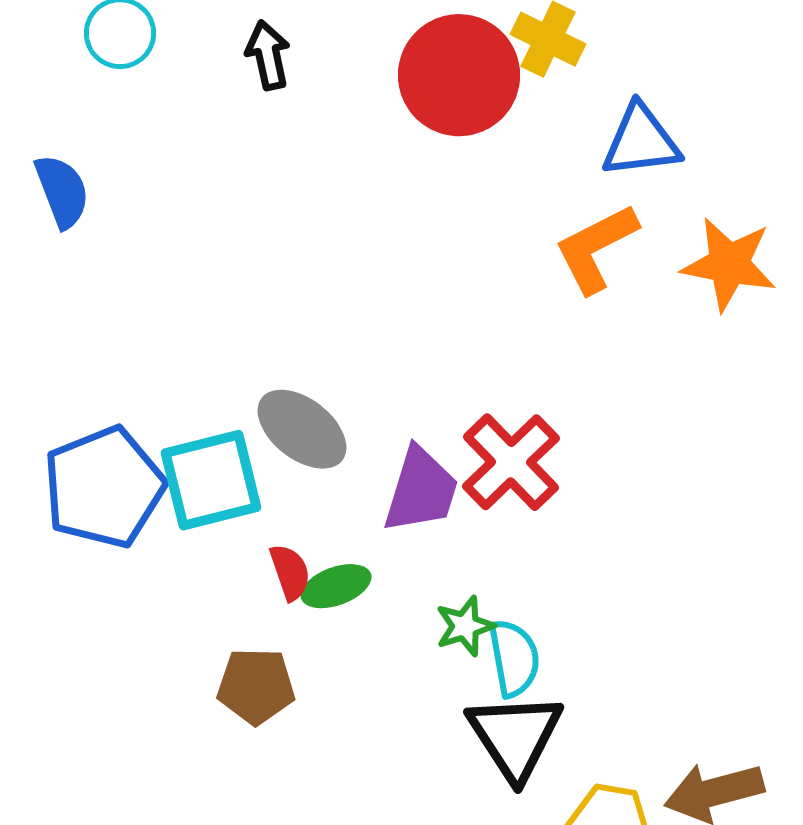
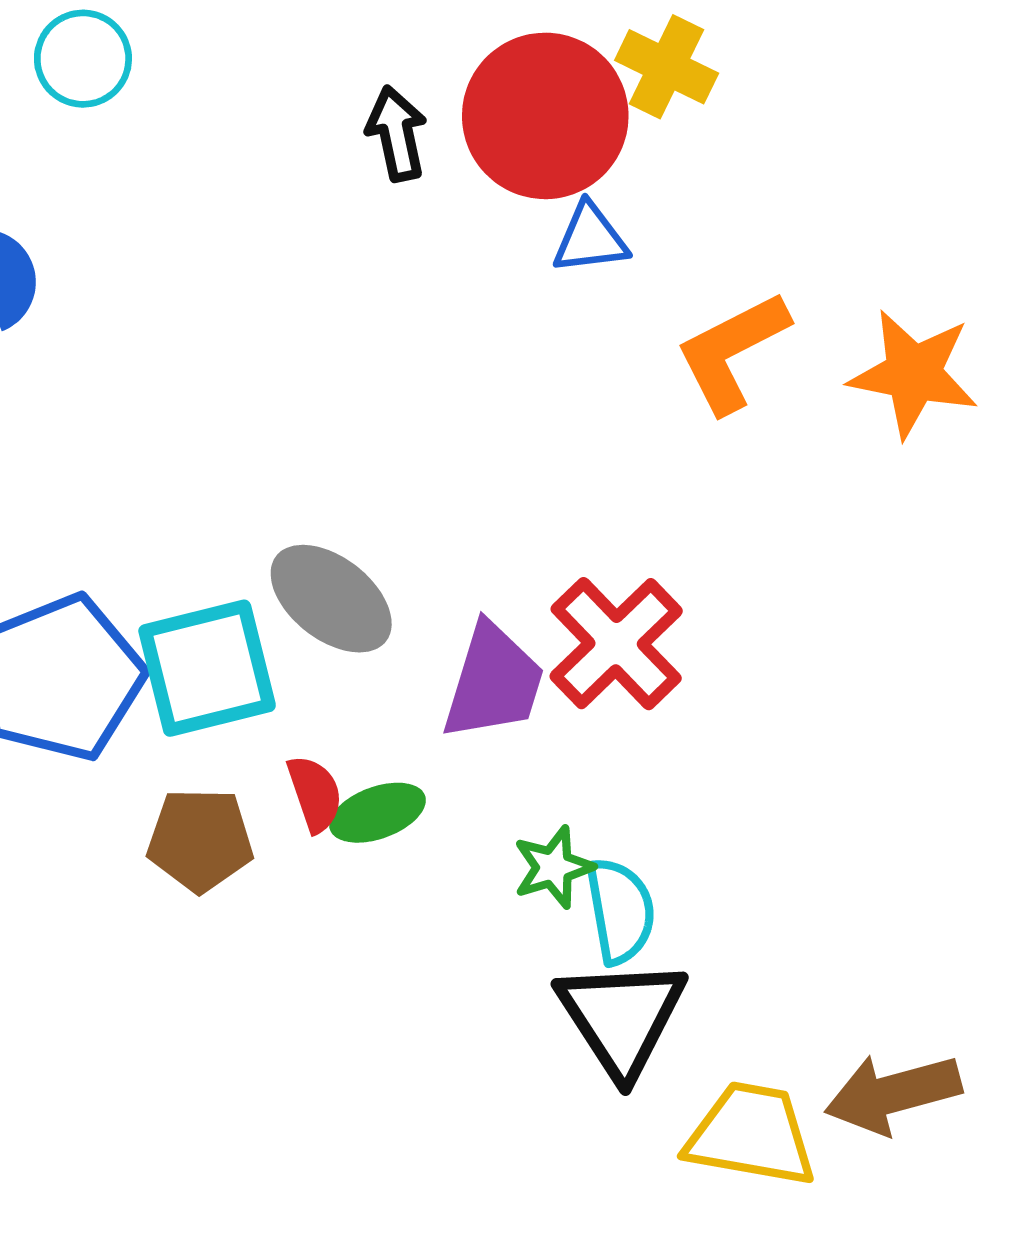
black arrow: (268, 55) -> (397, 134), moved
blue triangle: (641, 141) -> (590, 239), moved, size x0.7
brown pentagon: (256, 686) -> (200, 840), moved

